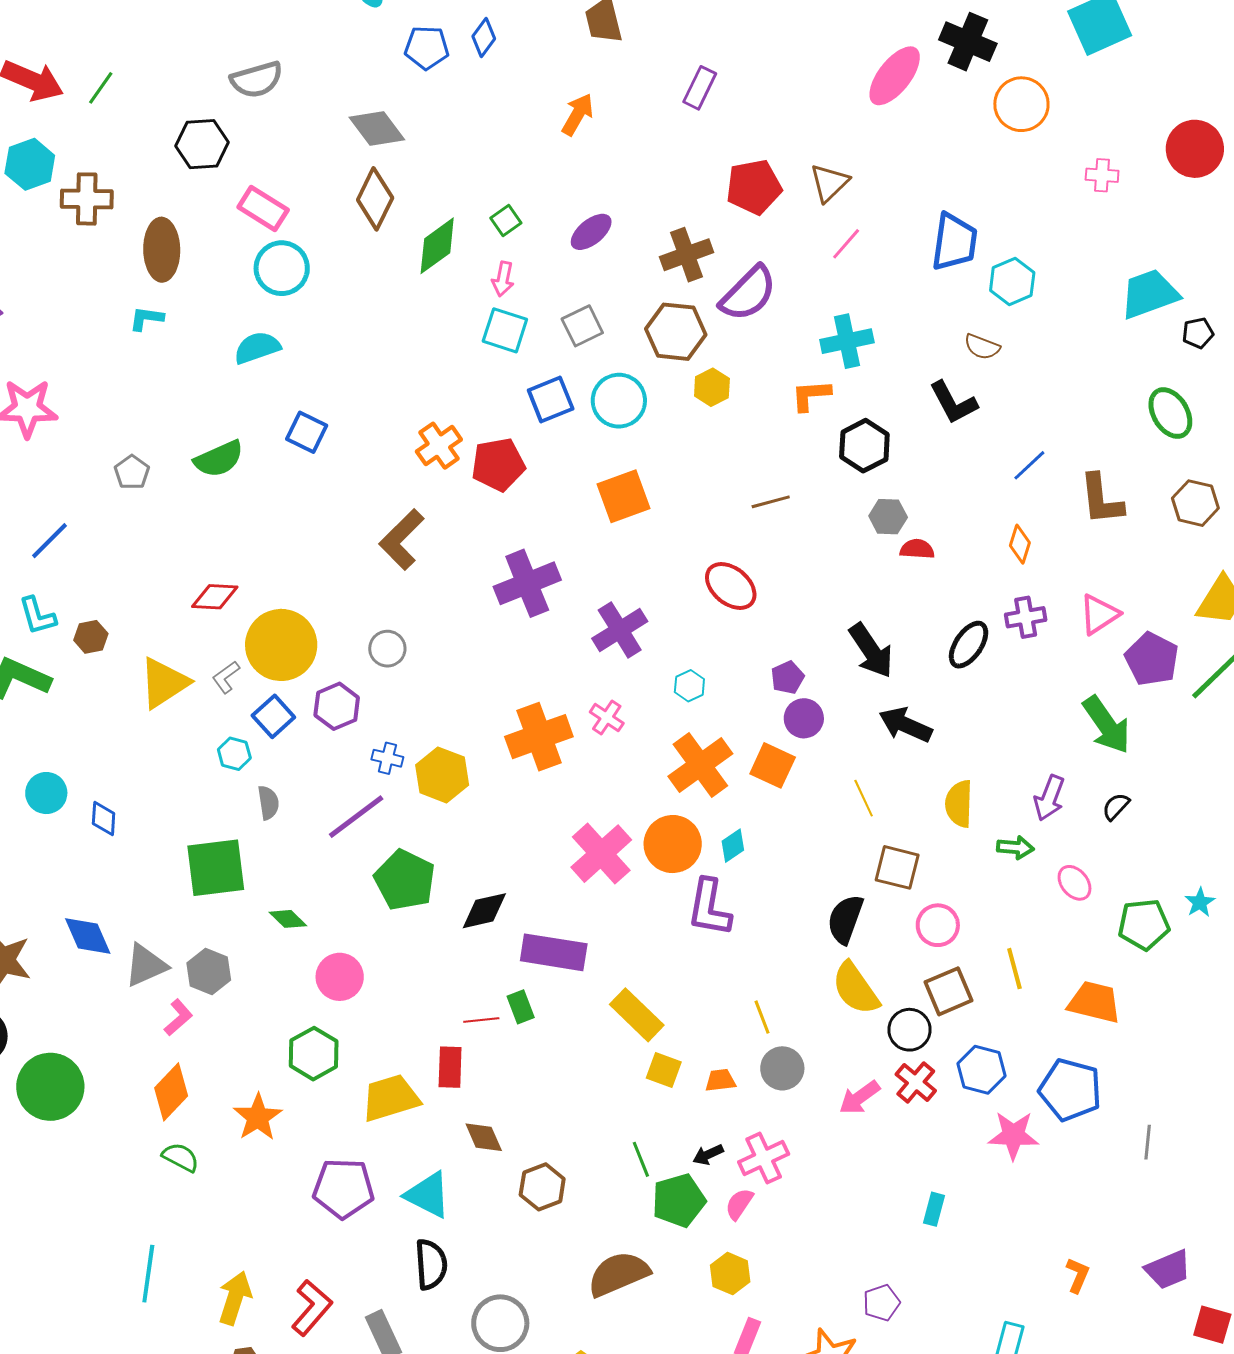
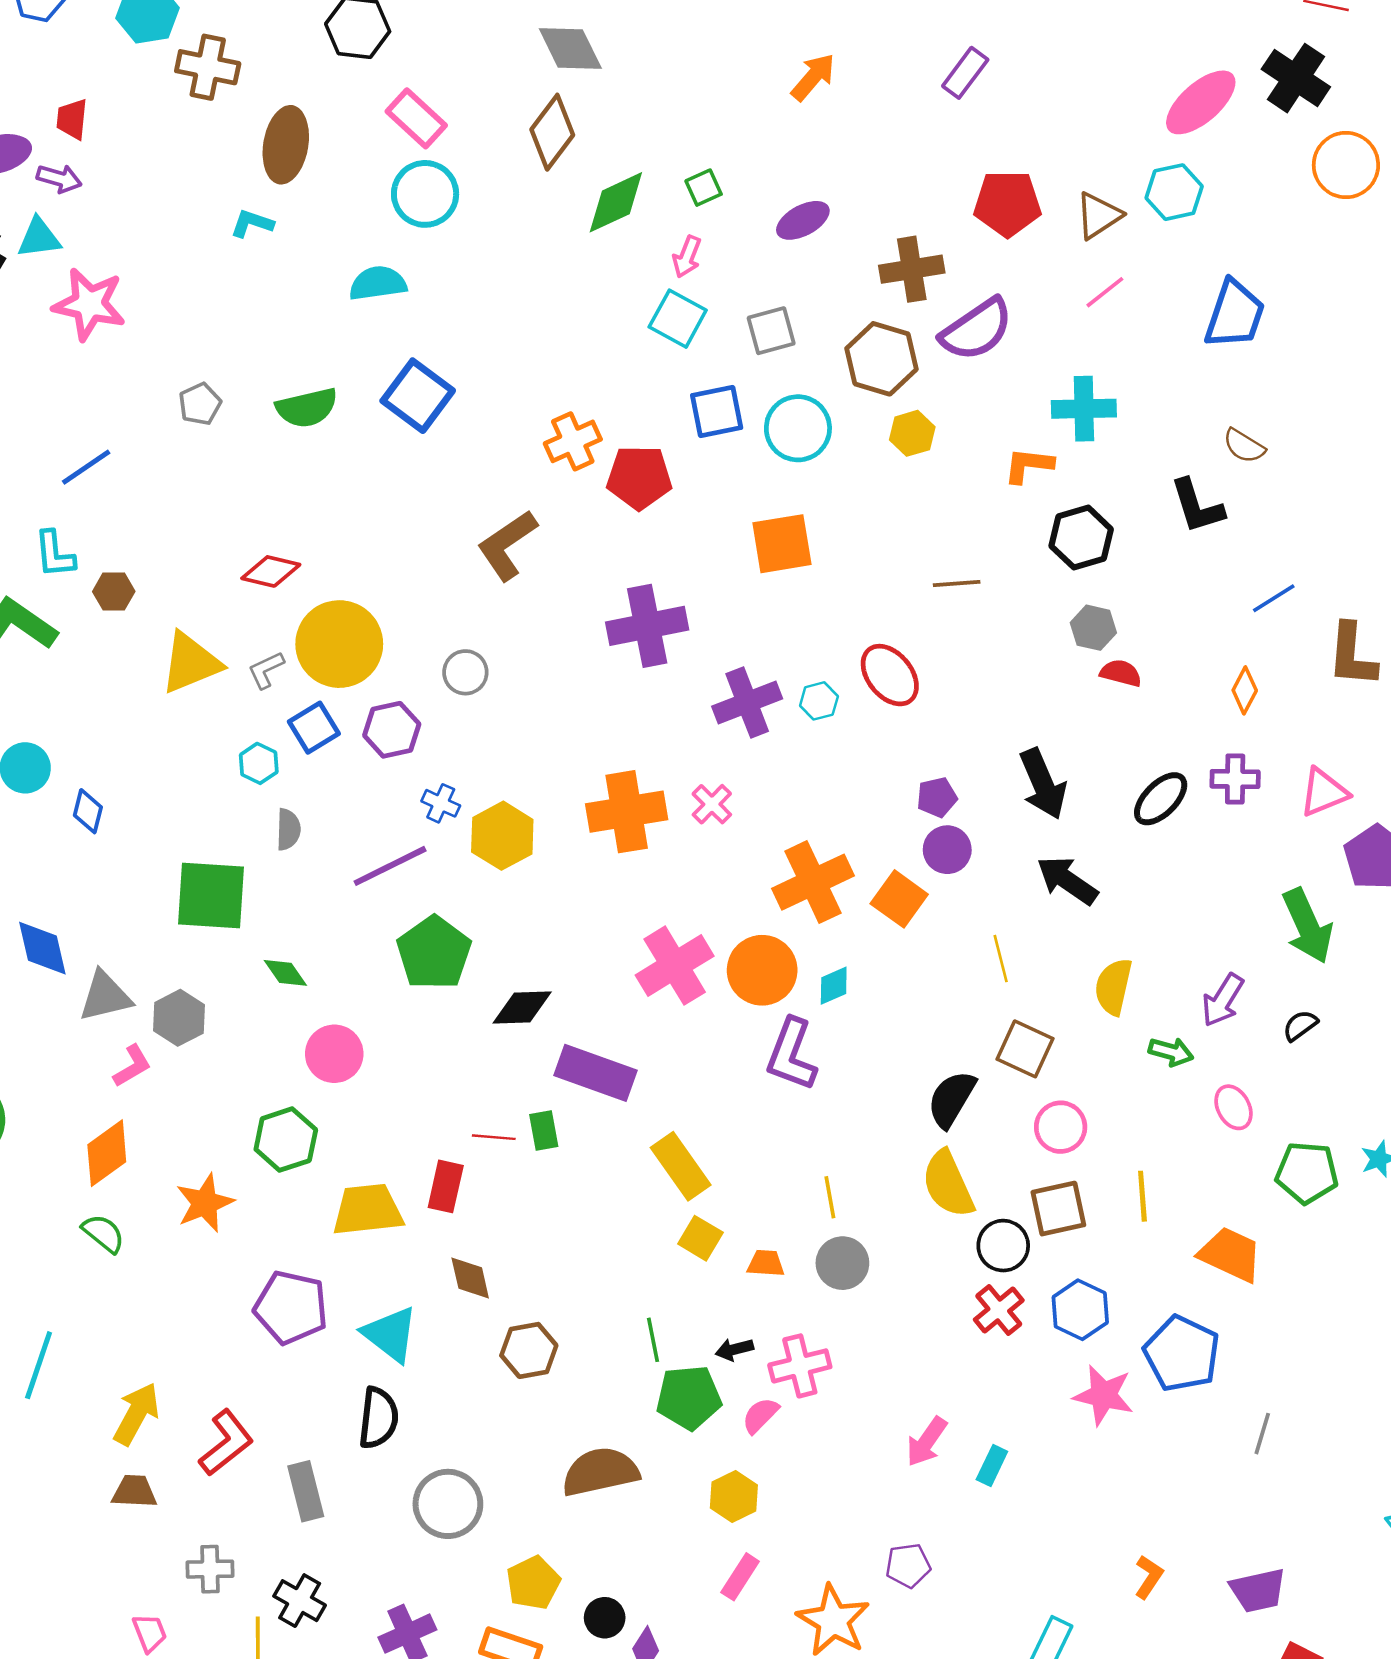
cyan hexagon: (1012, 282) -> (1174, 192), moved
blue square: (307, 432) -> (418, 396), size x1.4
cyan hexagon: (689, 686) -> (819, 701), moved
pink arrow: (859, 1097) -> (927, 1442), moved, turned -30

